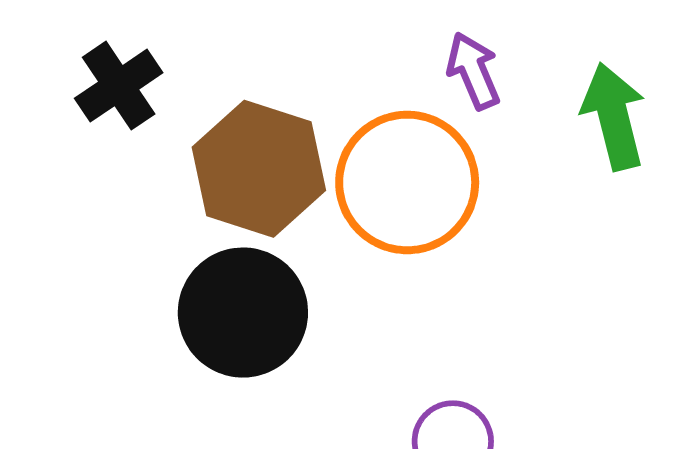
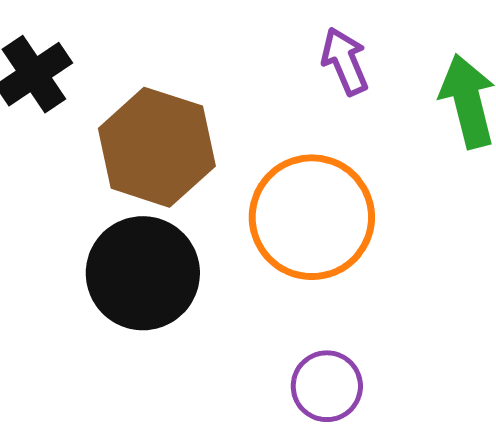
orange circle: (407, 182) -> (312, 217), moved

